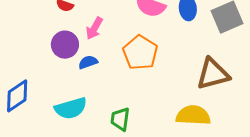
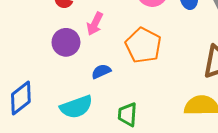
blue semicircle: (88, 62) -> (101, 71), moved

